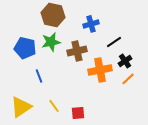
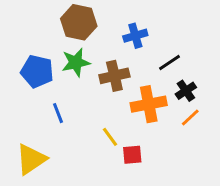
yellow line: (54, 106) -> (110, 137), moved
red square: (78, 113) -> (132, 155), moved

